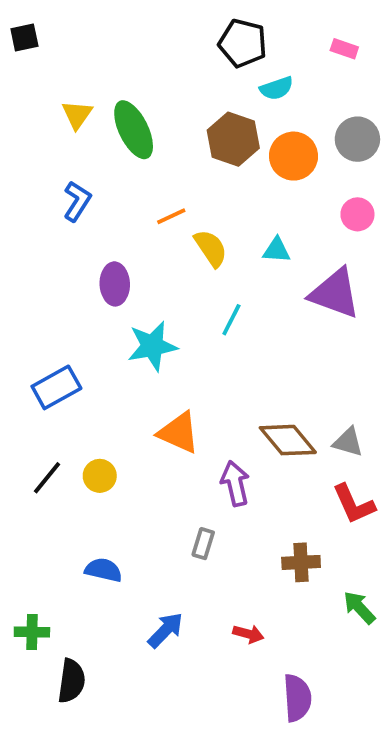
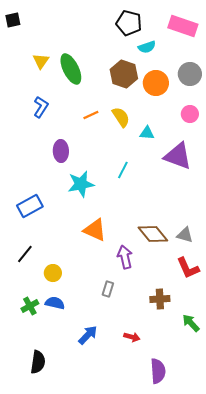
pink rectangle: (344, 49) -> (183, 26), size x2.0
yellow semicircle: (211, 248) -> (121, 117), moved
yellow circle: (100, 476) -> (53, 273), moved
green cross: (32, 632) -> (30, 306), moved, turned -30

